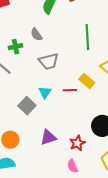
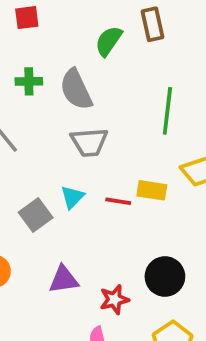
gray semicircle: (36, 34) -> (76, 89), size x1.6
green cross: (15, 47) -> (29, 81), moved
yellow rectangle: (87, 81) -> (152, 190), turned -42

